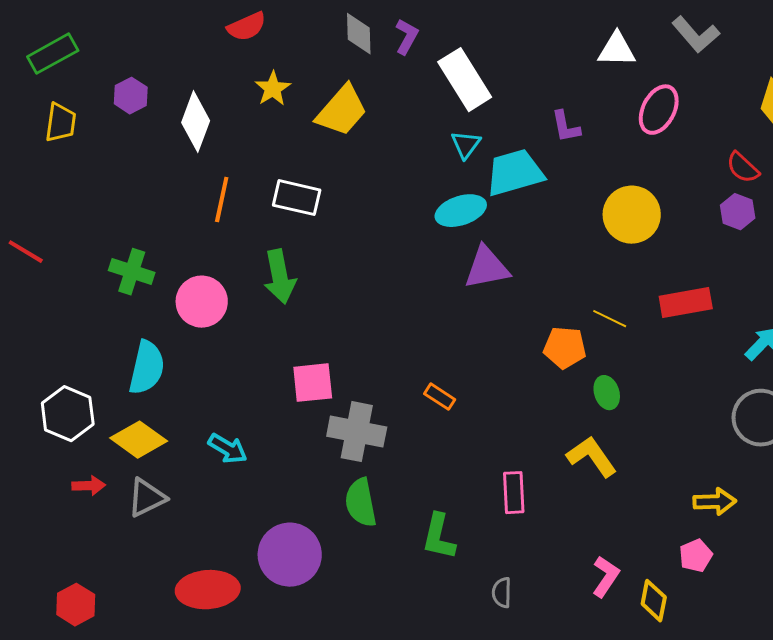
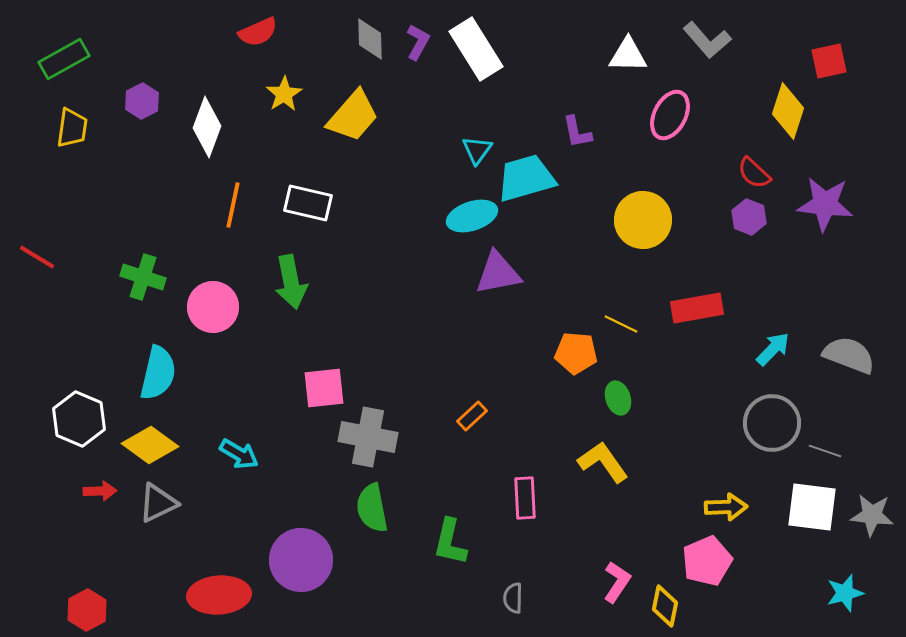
white rectangle: (465, 80) -> (476, 49), moved
orange rectangle: (440, 397) -> (472, 416), moved, turned -76
pink pentagon: (696, 556) -> (707, 561), size x1.5

